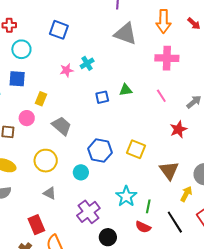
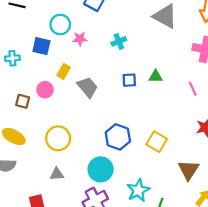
cyan circle: (21, 49) -> (60, 25), moved
pink star: (67, 70) -> (80, 39), moved
gray trapezoid: (62, 126) -> (88, 87), moved
cyan circle: (81, 172) -> (101, 169), moved, size x1.5
gray triangle: (50, 193) -> (57, 174), turned -40

